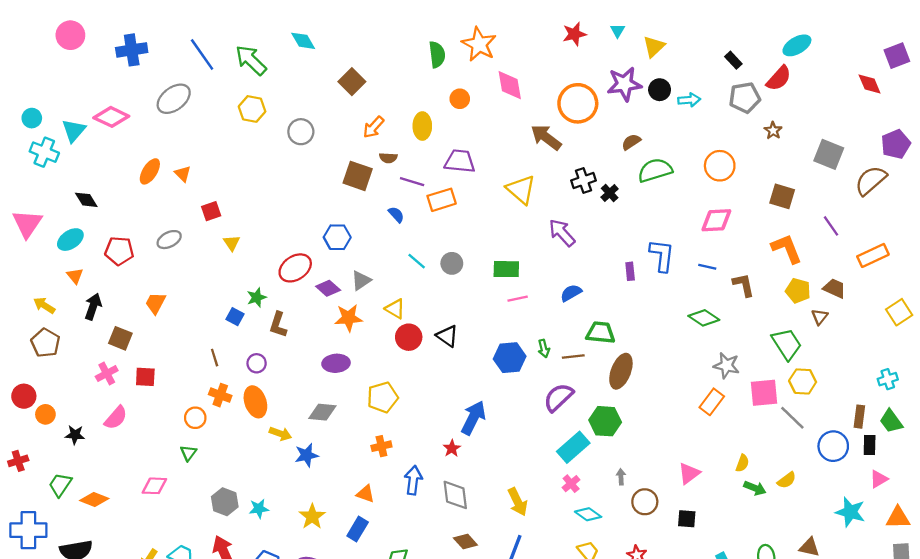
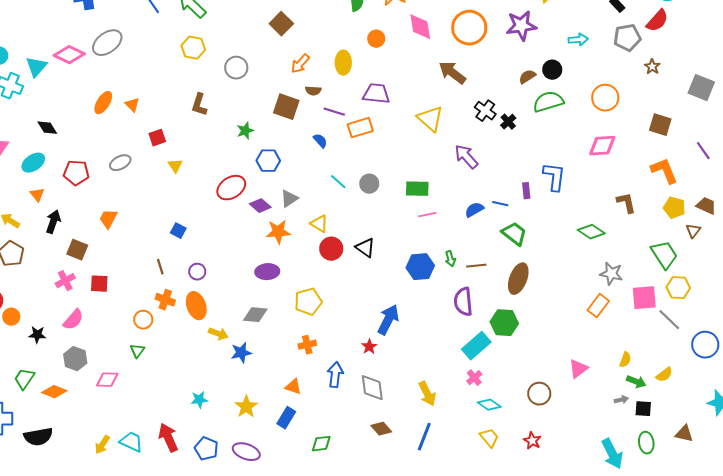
black circle: (660, 90) -> (552, 70), moved
gray ellipse: (174, 99) -> (107, 43), moved
orange circle: (578, 103) -> (469, 28), moved
black cross: (583, 180) -> (485, 111), turned -35
blue line: (707, 267) -> (500, 204), moved
green star: (257, 297) -> (245, 131), moved
brown L-shape: (278, 325) -> (199, 105), moved
green trapezoid: (601, 333) -> (514, 234), moved, turned 32
purple semicircle: (559, 397) -> (463, 302), turned -52
gray arrow: (621, 477) -> (621, 400), moved, turned 80
gray hexagon: (225, 502) -> (75, 359), moved
black square: (687, 519) -> (643, 409), moved

